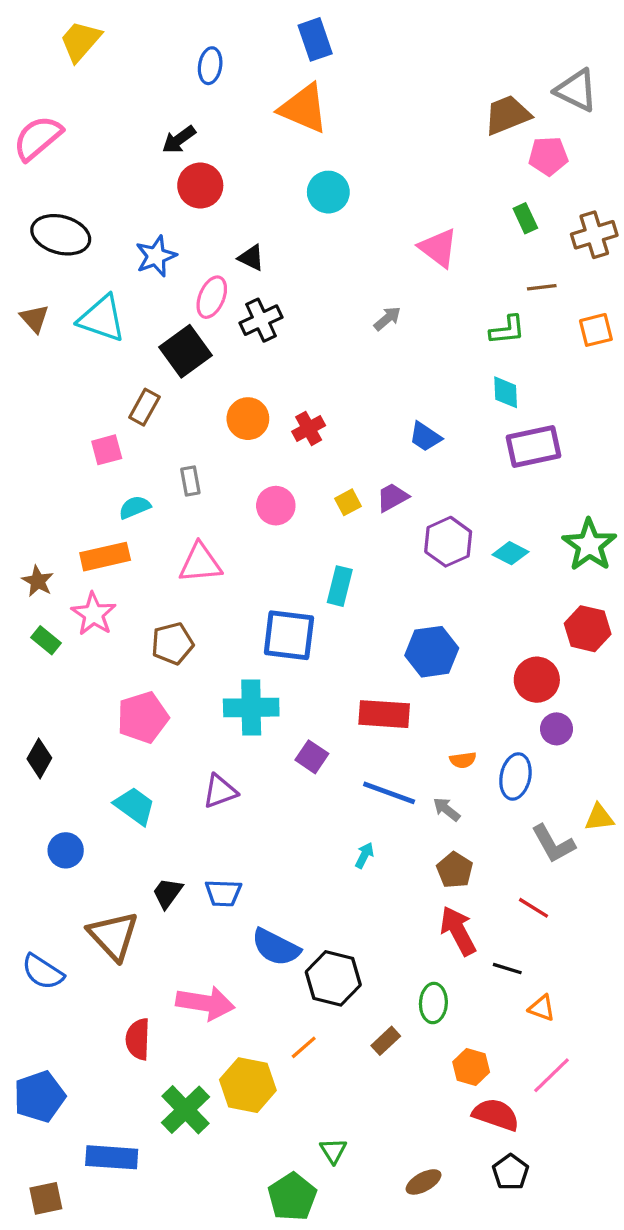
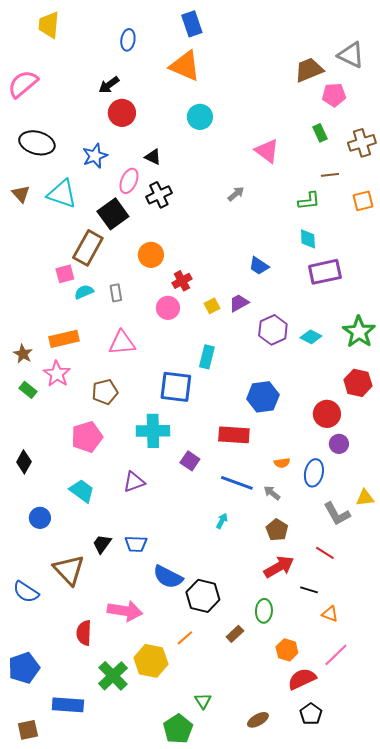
yellow trapezoid: (80, 41) -> (49, 25), turned -36
brown rectangle: (144, 407) -> (88, 248), size x1.6
red cross: (309, 428) -> (182, 281), moved
cyan semicircle: (135, 507) -> (84, 292), moved
red arrow: (458, 931) -> (279, 567), turned 88
red semicircle: (496, 1115) -> (302, 679), turned -44

